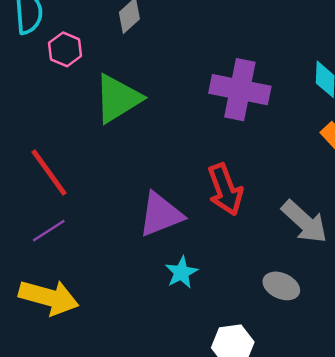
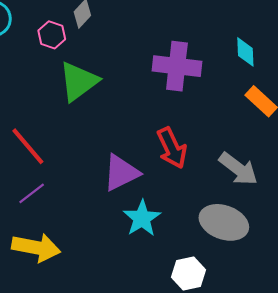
pink hexagon: (65, 49) -> (52, 35), moved
cyan star: (181, 272) -> (142, 218), size x1.4
gray ellipse: (281, 286) -> (224, 222), size x1.6

